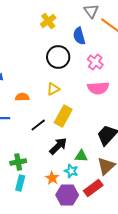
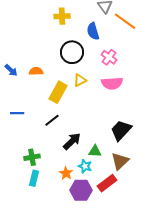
yellow cross: (48, 21) -> (62, 16), turned 35
yellow triangle: (53, 89) -> (80, 80), moved
orange semicircle: (22, 97) -> (36, 71), moved
yellow rectangle: (63, 116) -> (58, 92), moved

